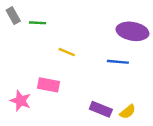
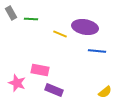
purple ellipse: (132, 31) -> (85, 27), moved
yellow line: (67, 52) -> (60, 34), moved
purple rectangle: (101, 109) -> (54, 90), moved

